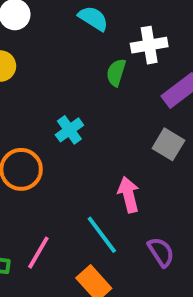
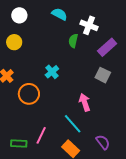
white cross: (149, 45) -> (89, 25), turned 36
purple semicircle: (161, 252) -> (103, 142), moved

